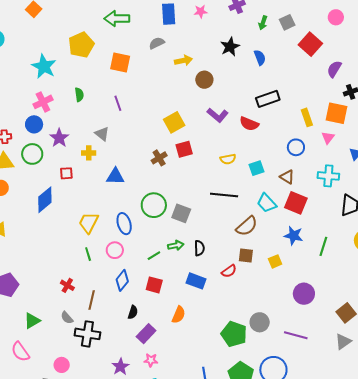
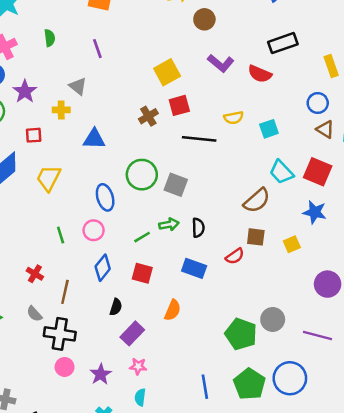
brown triangle: (287, 177) -> (325, 129), moved
black line: (224, 195) -> (199, 139), moved
yellow trapezoid: (89, 223) -> (49, 178), moved
pink circle: (62, 365) -> (65, 367), moved

